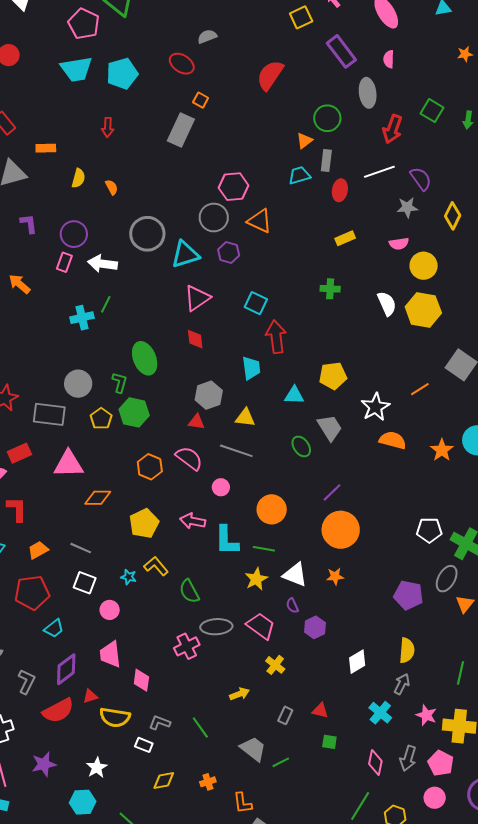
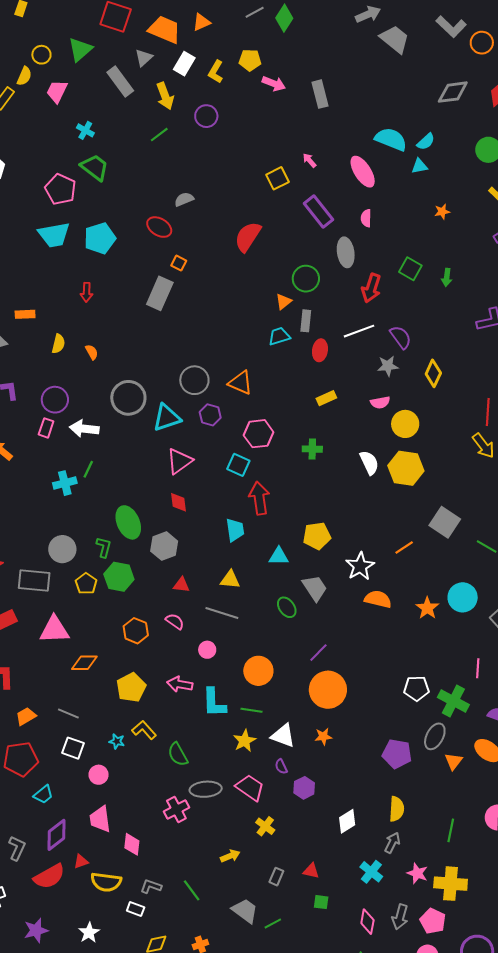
pink hexagon: (234, 187) -> (259, 434), moved
gray hexagon: (209, 395) -> (164, 546), moved
pink semicircle: (189, 458) -> (175, 621), size x0.7

